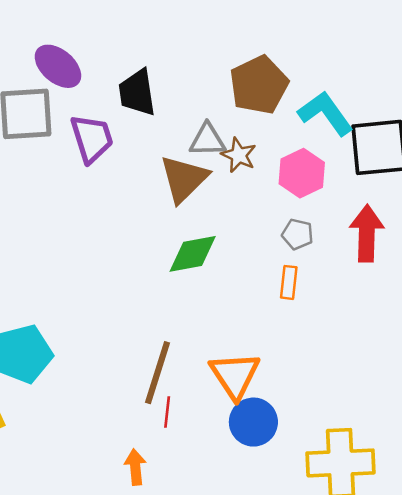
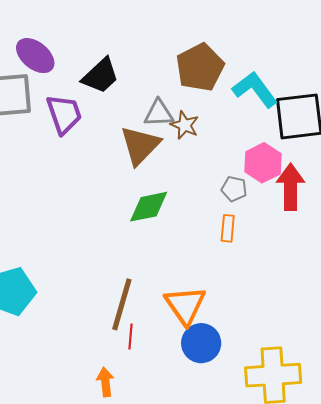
black trapezoid: (137, 93) -> (100, 76), turned -123
pink hexagon: (302, 173) -> (263, 163), moved

